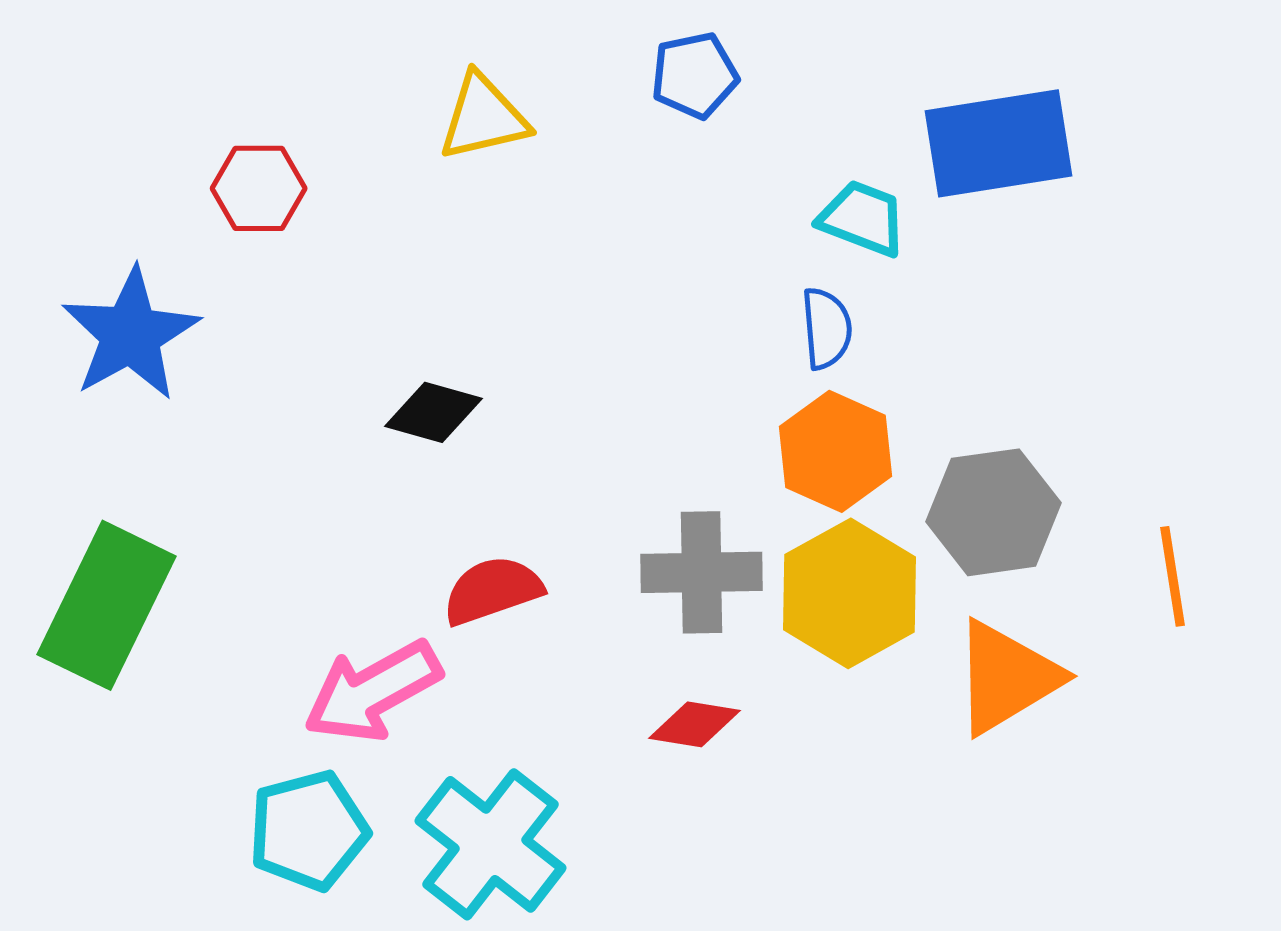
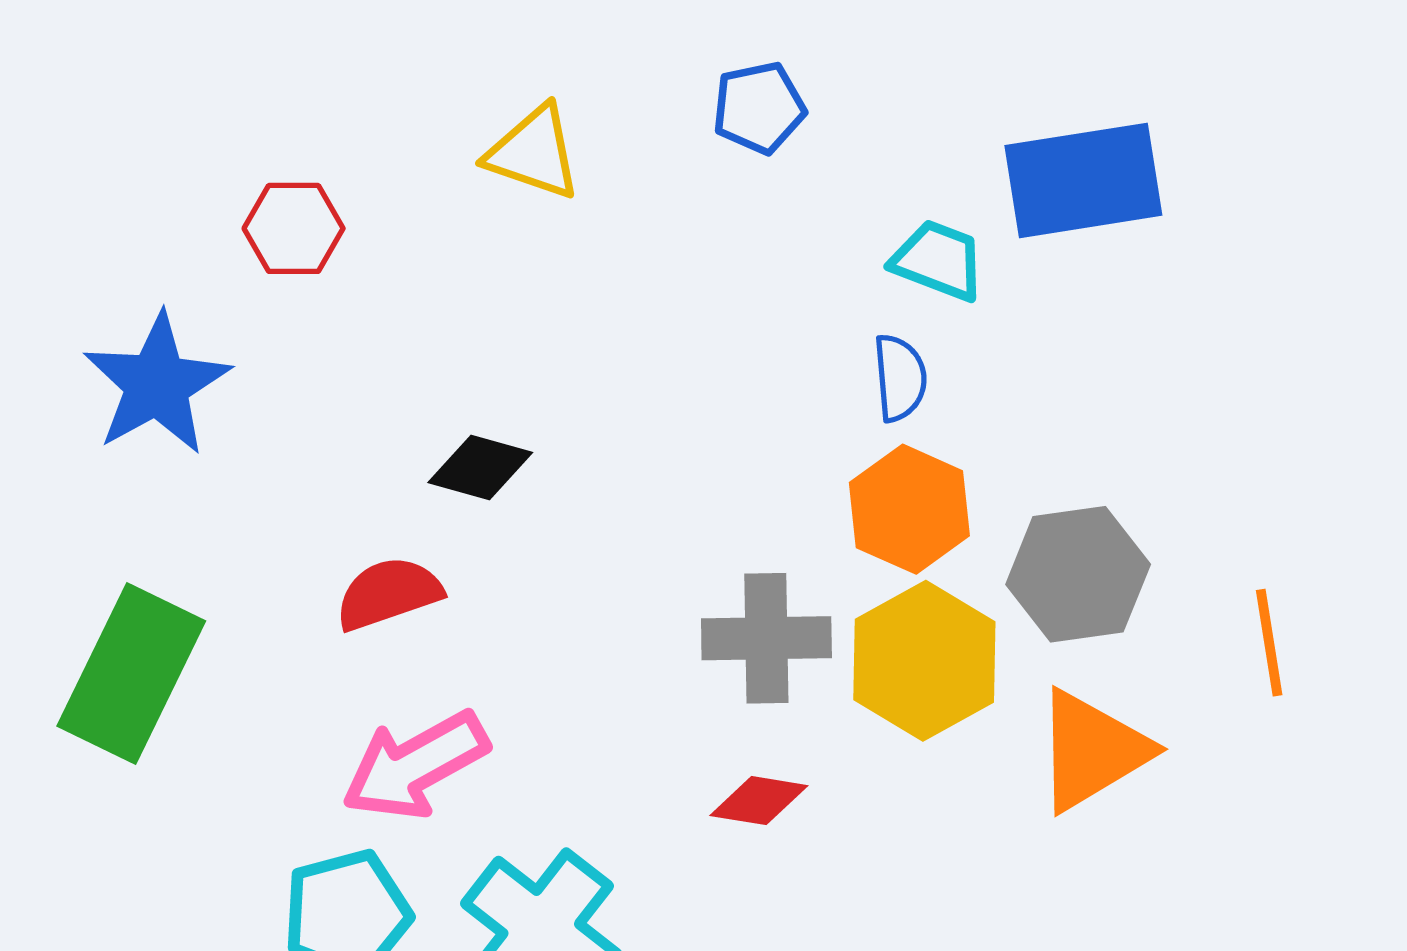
yellow triangle: (484, 117) -> (534, 153), turned 32
red semicircle: (492, 590) -> (389, 593), moved

